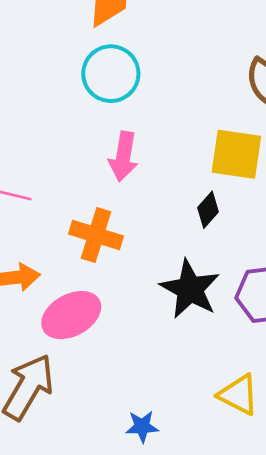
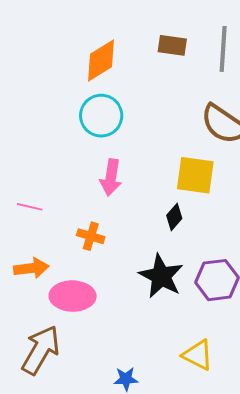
orange cross: (96, 235) -> (91, 236), size x0.7
pink ellipse: (71, 315) -> (73, 296), turned 30

